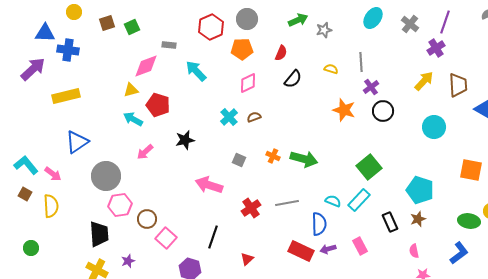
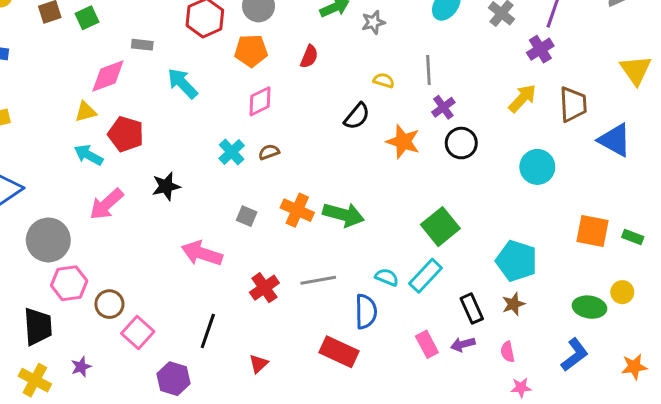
black semicircle: (293, 79) -> (357, 116), moved
pink arrow: (145, 152) -> (106, 204), size x1.4
orange cross: (273, 156) -> (297, 210), size x1.5
purple arrow: (328, 249) -> (463, 344), moved

